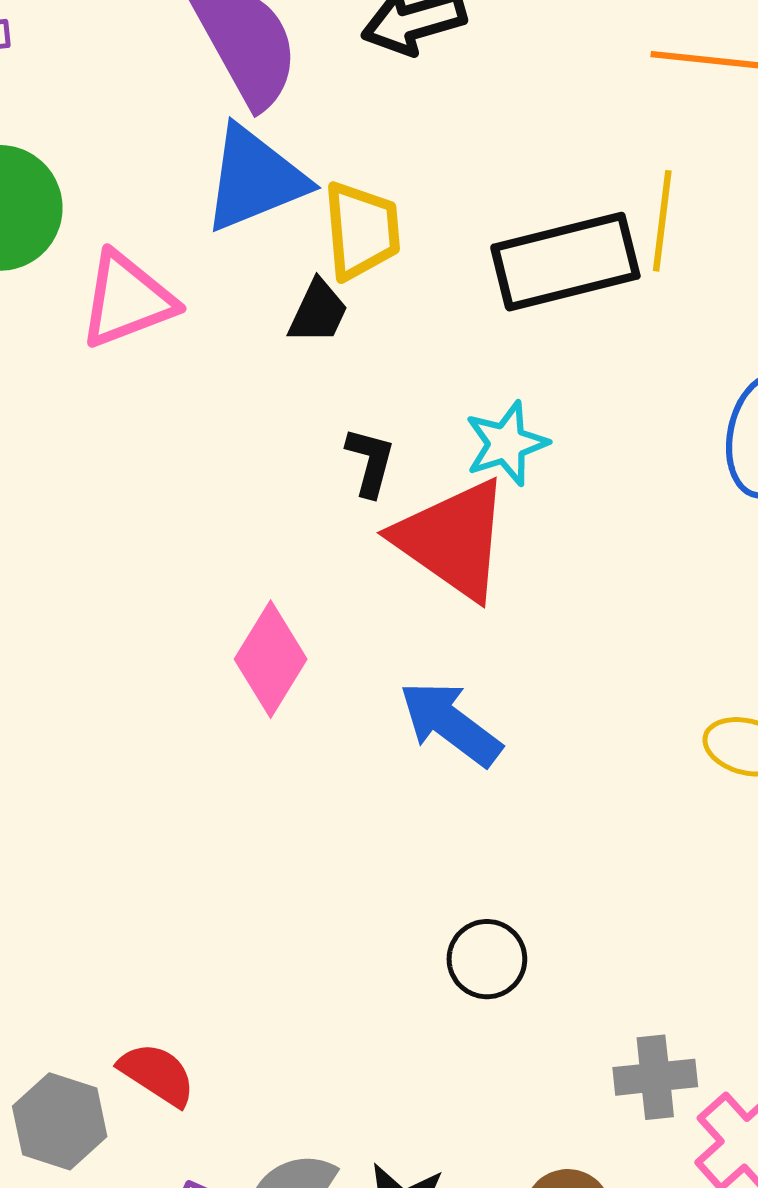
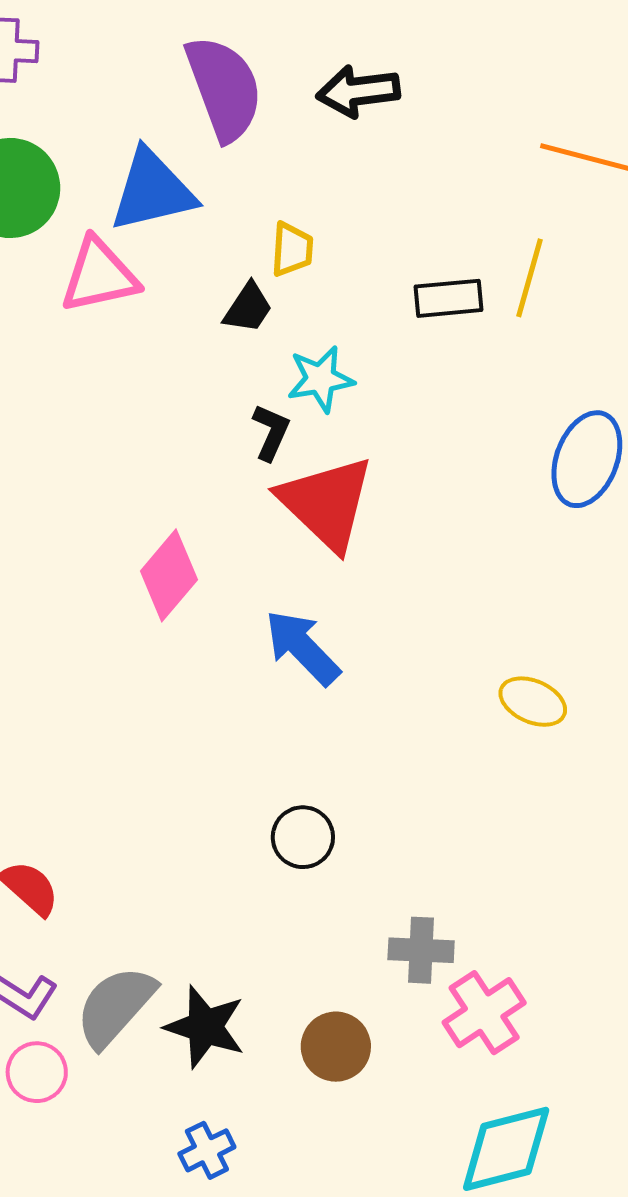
blue triangle: (255, 179) -> (152, 191), moved
yellow trapezoid: (362, 231) -> (292, 249), size x0.7
black rectangle: (565, 262) -> (449, 298), size x0.6
cyan star: (506, 443) -> (320, 379), moved

